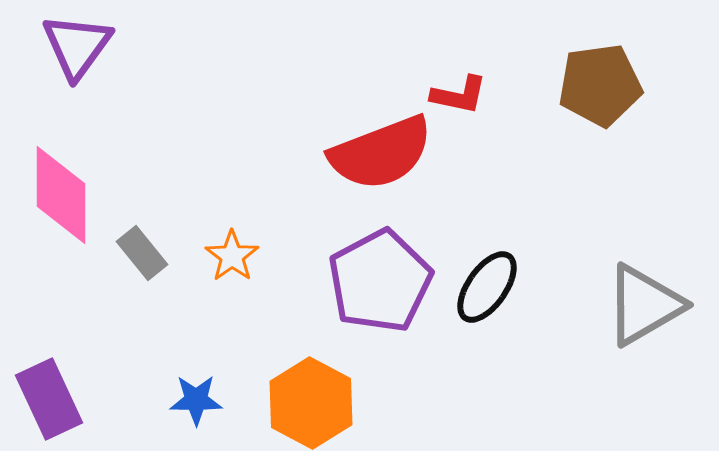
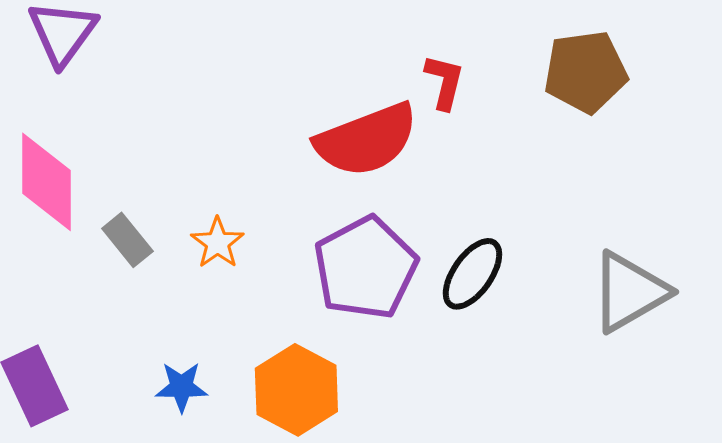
red L-shape: (459, 95) -> (444, 82), turned -88

